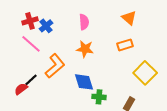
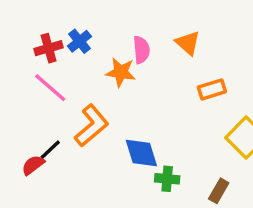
orange triangle: (129, 18) -> (188, 43), moved
blue cross: (46, 26) -> (79, 41), moved
orange star: (85, 49) -> (121, 72), moved

